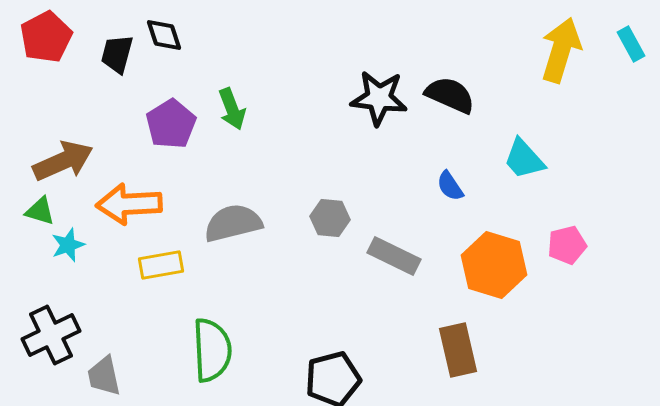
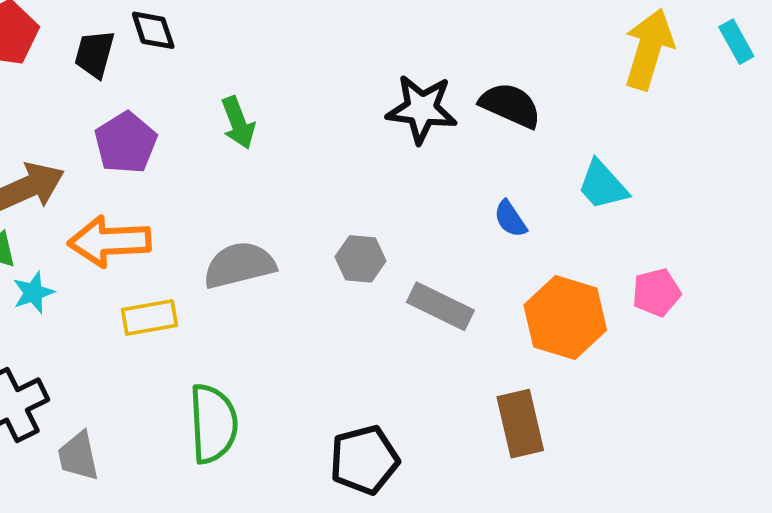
purple pentagon: (171, 124) -> (126, 143), moved

